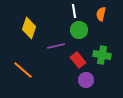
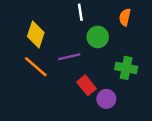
white line: (74, 11) -> (80, 12), moved
red rectangle: (78, 60) -> (87, 85), moved
orange line: (23, 70) -> (36, 67), moved

